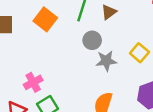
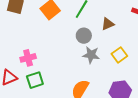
brown triangle: (109, 12) -> (108, 24), moved

